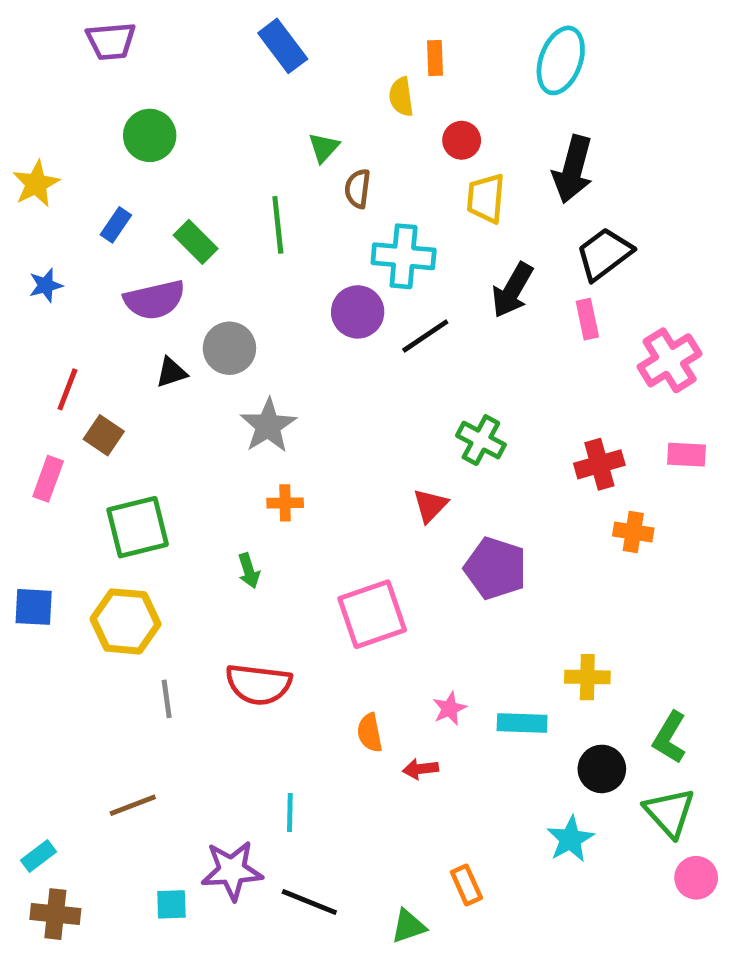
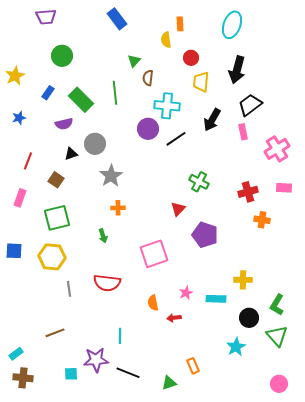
green rectangle: (196, 242) -> (81, 100), size x1.4
purple semicircle: (154, 300) -> (64, 124), size x0.7
brown square: (104, 435) -> (56, 180), moved
pink circle: (696, 878) -> (279, 384), moved

